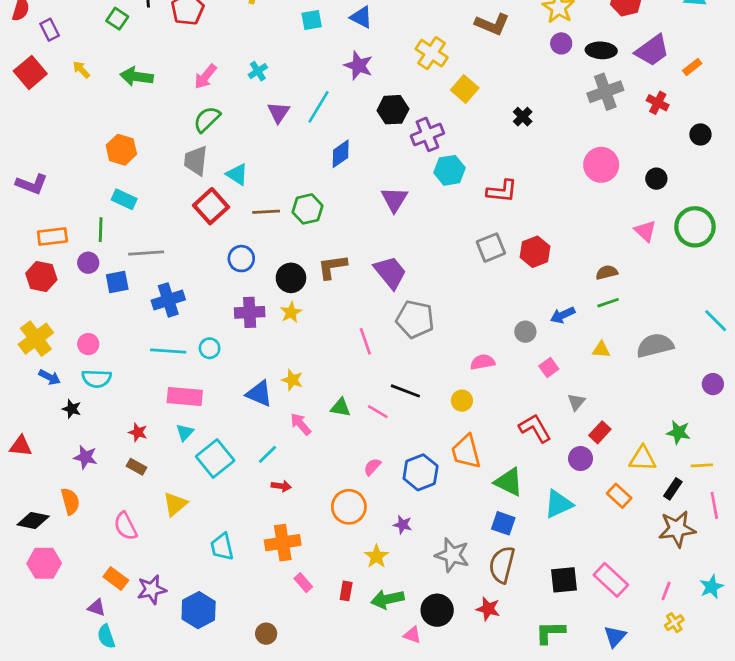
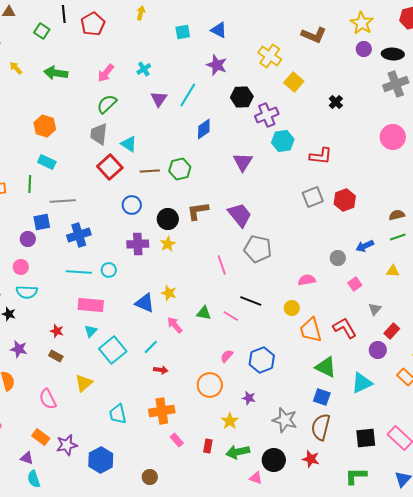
purple circle: (88, 263) -> (28, 239), moved
orange trapezoid: (466, 452) -> (311, 330), moved

